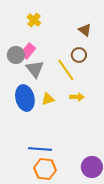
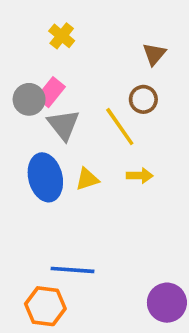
brown triangle: (85, 30) -> (154, 54), turned 32
orange hexagon: (45, 169) -> (45, 306), moved

